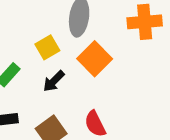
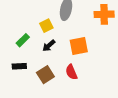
orange square: (95, 59) -> (79, 46), moved, turned 30

